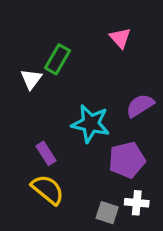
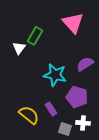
pink triangle: (120, 38) -> (73, 23), size x1.6
purple rectangle: (46, 153) -> (51, 109), moved
purple pentagon: (127, 160) -> (77, 97), turned 30

